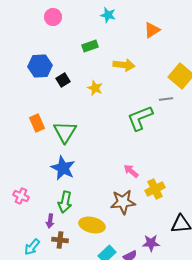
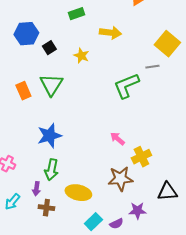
green triangle: (65, 132) -> (51, 85), moved
blue star: (63, 168) -> (49, 136), turned 30
brown star: (123, 202) -> (120, 179), moved
cyan arrow: (32, 247) -> (12, 202), moved

